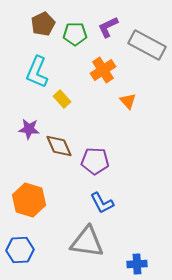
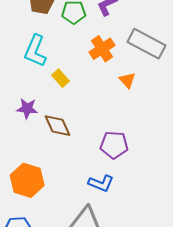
gray rectangle: (147, 45) -> (147, 44), moved
purple pentagon: (95, 161) -> (114, 145), moved
blue L-shape: (102, 203) -> (101, 183), turned -40

